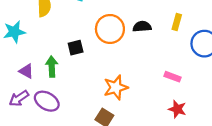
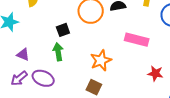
green arrow: (52, 67) -> (58, 52), moved
pink rectangle: (173, 77) -> (137, 40), moved, size x1.6

